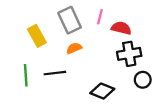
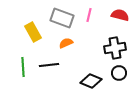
gray rectangle: (70, 20) -> (62, 18), turned -45
red semicircle: (121, 28) -> (120, 15), moved
black circle: (143, 80) -> (119, 73), moved

